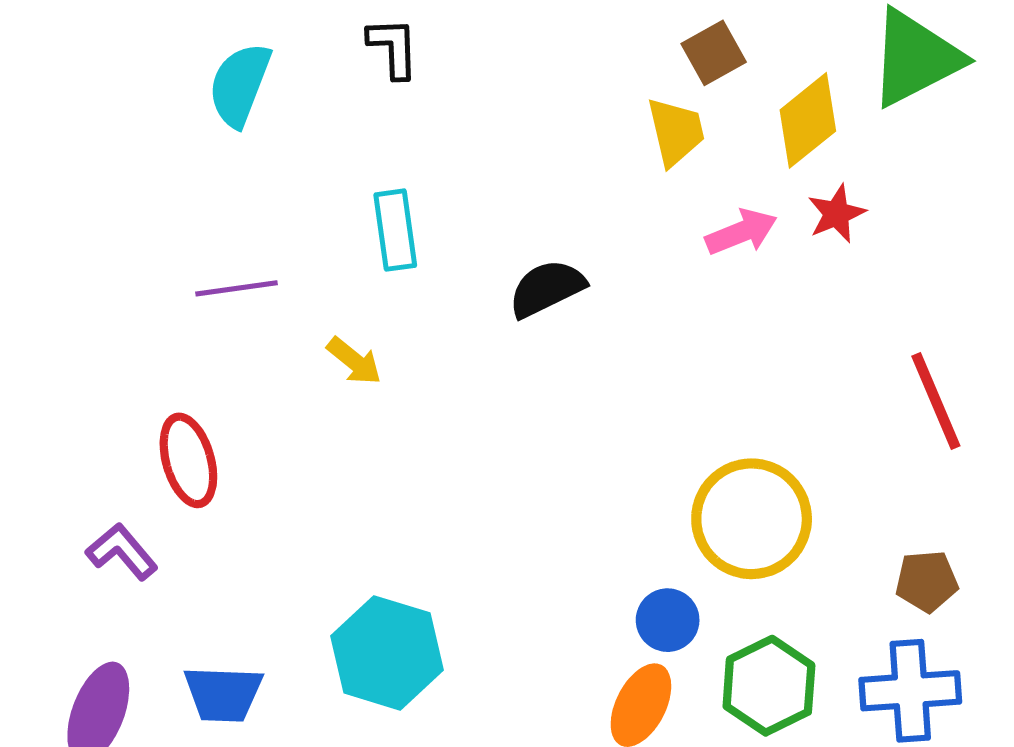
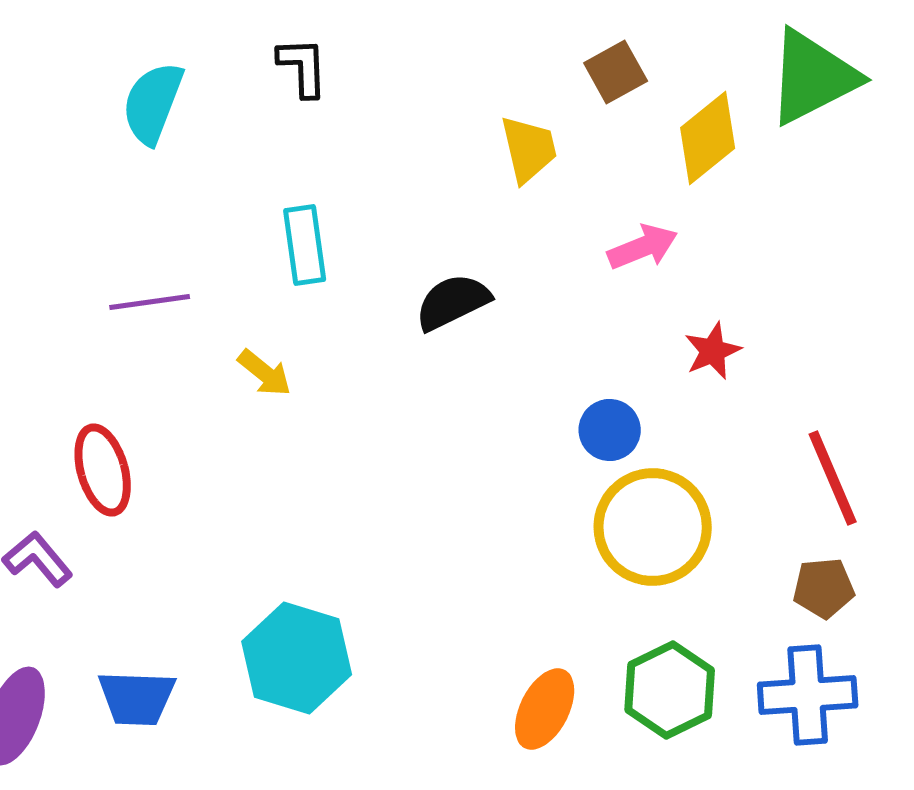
yellow trapezoid: (676, 132) -> (529, 149), moved
red star: (837, 214) -> (713, 351), moved
red line: (936, 401) -> (833, 478), moved
blue circle: (668, 620) -> (610, 430), moved

